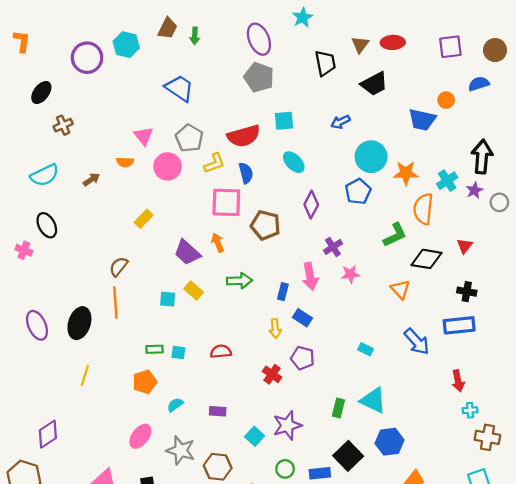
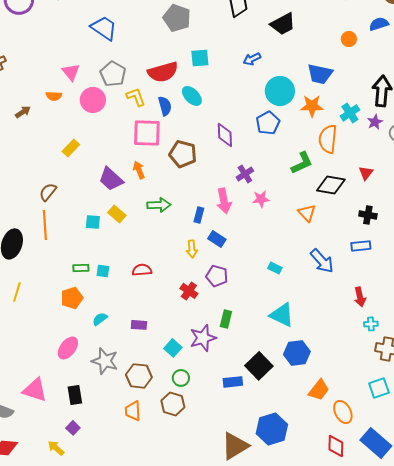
blue trapezoid: (422, 120) -> (320, 74), moved
cyan ellipse: (294, 162) -> (192, 96), moved
yellow L-shape: (214, 163) -> (136, 97), turned -90
purple diamond: (311, 205) -> (225, 135), turned -30
blue rectangle: (459, 325) -> (361, 246), size x0.7
green rectangle: (338, 408) -> (226, 319), moved
green circle: (285, 469) -> (181, 378), moved

